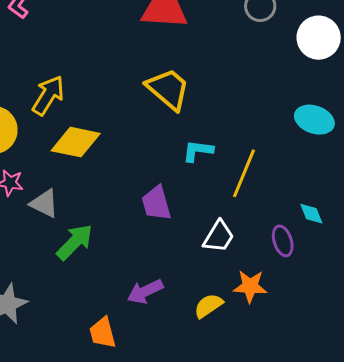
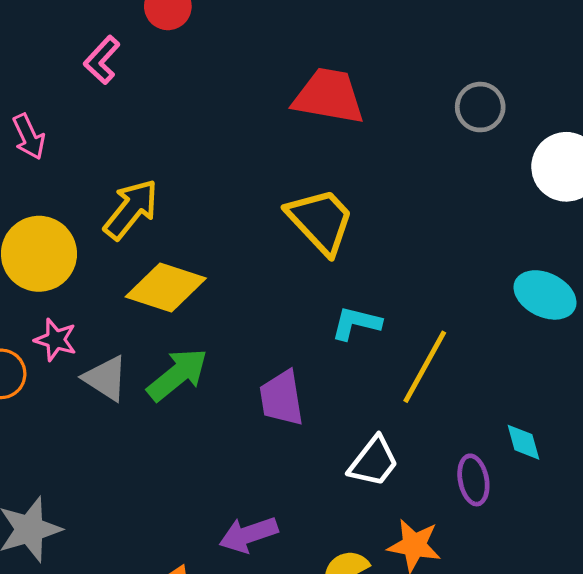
green arrow: (75, 242) -> (177, 375), moved

